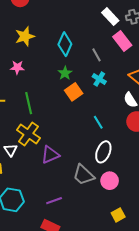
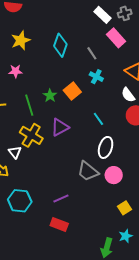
green star: (65, 73) -> (50, 96), moved
purple triangle: (50, 155) -> (60, 127), moved

